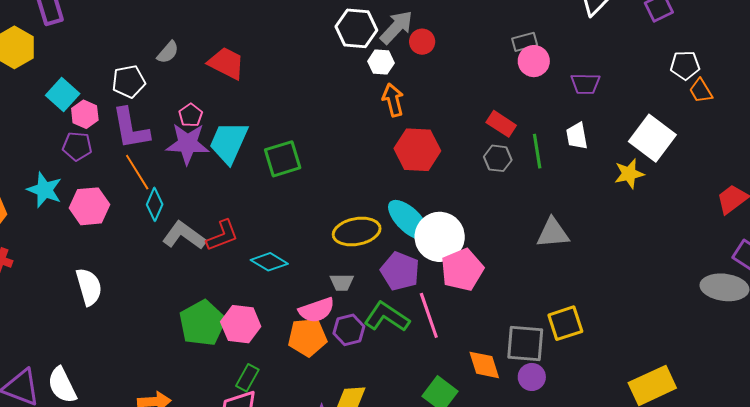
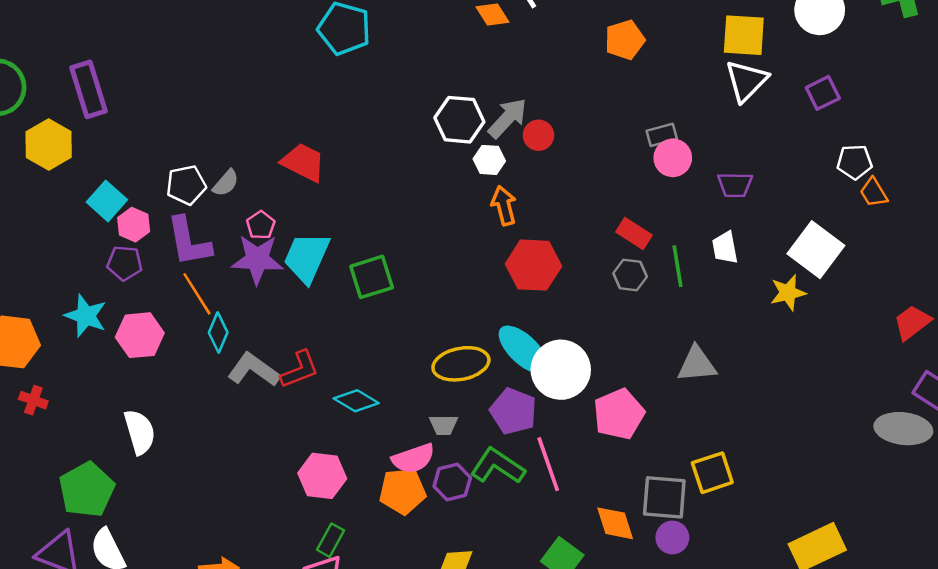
gray semicircle: (168, 52) -> (226, 183), moved
pink pentagon: (462, 270) -> (619, 414), moved
green pentagon: (202, 323) -> (87, 490), moved

